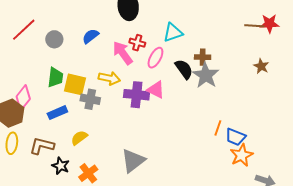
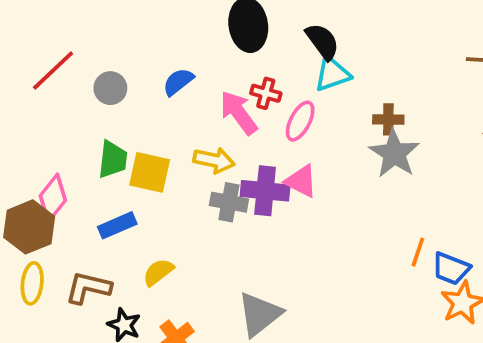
black semicircle: (184, 69) -> (322, 41), moved
gray cross: (90, 99) -> (229, 202), moved

